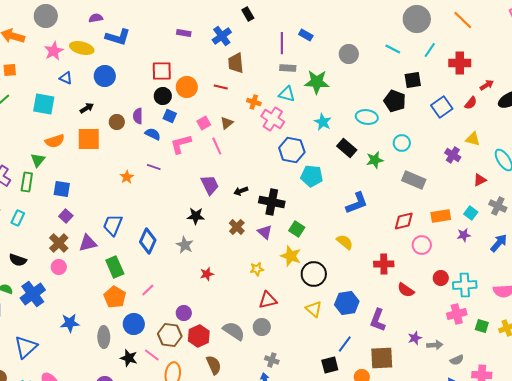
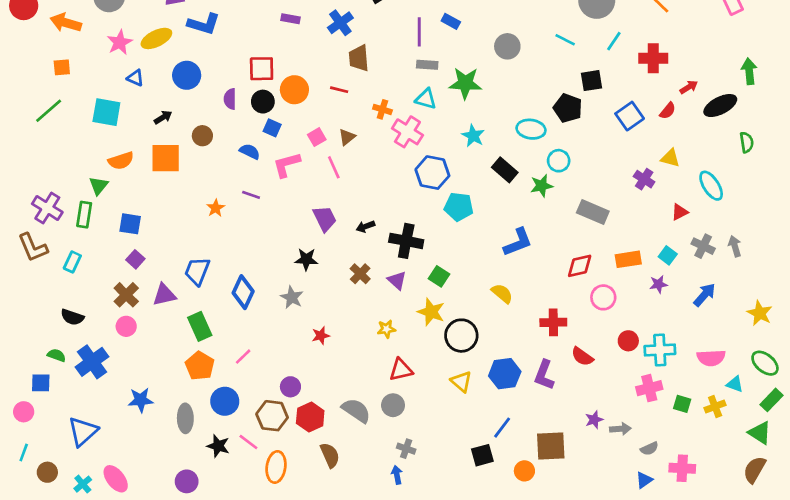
yellow ellipse: (82, 48) -> (156, 38), turned -40
purple semicircle: (138, 116) -> (230, 99), moved
cyan circle: (402, 143) -> (559, 161), moved
purple L-shape: (378, 320) -> (544, 375), moved

